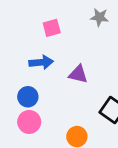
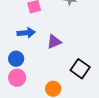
purple triangle: (78, 74) -> (54, 42), turned -35

